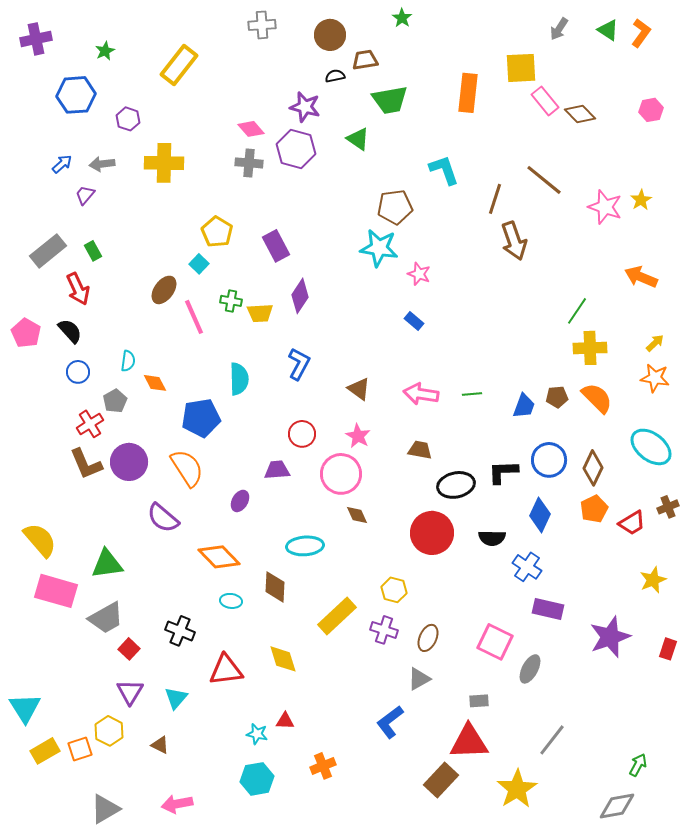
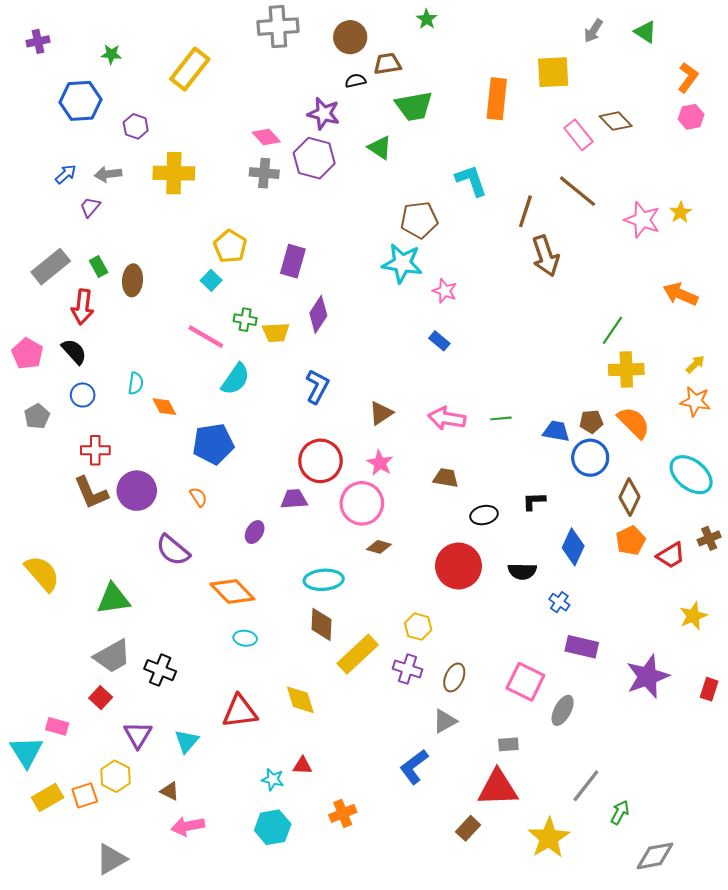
gray cross: (262, 25) -> (278, 27), size x1.4
orange L-shape: (641, 33) -> (688, 78), moved
purple cross: (36, 39) -> (38, 41), size x0.7
green star: (105, 51) -> (111, 54), turned 30
pink rectangle: (545, 101) -> (579, 135), moved
purple rectangle: (276, 246) -> (293, 261), turned 44
red arrow: (78, 289) -> (83, 307), turned 32
brown ellipse: (164, 290) -> (133, 280), moved, turned -32
pink line: (194, 317) -> (206, 337), turned -36
cyan semicircle: (239, 379) -> (236, 379), moved, turned 36
brown triangle: (359, 389) -> (381, 413), turned 50
gray pentagon: (115, 401) -> (37, 416), moved
blue trapezoid: (524, 406) -> (556, 431), turned -100
red cross: (90, 424) -> (95, 450), turned 32
red circle: (302, 434) -> (320, 461), size x1.5
blue circle: (549, 460) -> (590, 458), moved
orange semicircle: (187, 468) -> (198, 497), size x0.5
black L-shape: (503, 472) -> (534, 501), size x0.7
black ellipse: (456, 485) -> (484, 515), size x0.7
brown diamond: (357, 515) -> (379, 547), turned -50
blue cross: (527, 567) -> (559, 602), size x0.7
brown diamond: (275, 587) -> (322, 624), moved
pink rectangle: (56, 591) -> (57, 726), moved, size x0.5
black cross: (180, 631) -> (160, 670), moved
red square: (129, 649) -> (101, 698), moved
green arrow: (638, 765) -> (620, 812), moved
brown rectangle: (441, 780) -> (468, 828), size x0.7
pink arrow: (177, 804) -> (188, 826), moved

